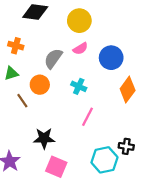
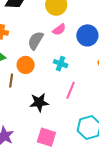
brown line: (22, 101) -> (11, 81), turned 48
black star: (44, 138) -> (39, 102), moved

